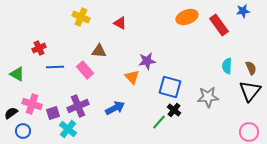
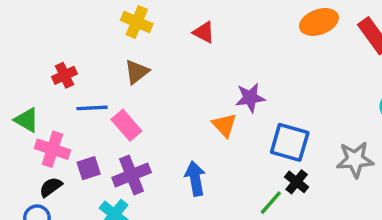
brown triangle: (99, 51) -> (137, 72), moved, turned -42
pink rectangle: (85, 70) -> (126, 125), moved
pink cross: (32, 104) -> (52, 149), moved
blue arrow: (115, 108) -> (195, 178), turned -72
black semicircle: (11, 113) -> (51, 187), moved
purple square: (53, 113) -> (89, 168), moved

